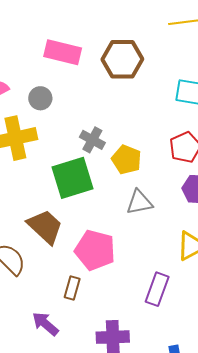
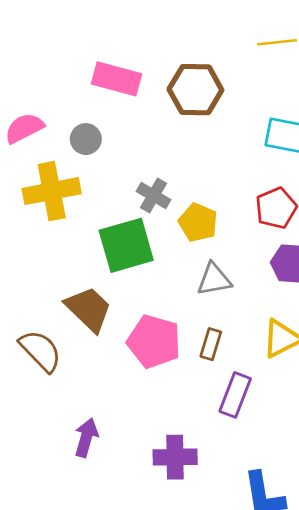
brown rectangle: (72, 288) -> (211, 344), moved
purple arrow: (45, 324) -> (86, 438), turned 64

